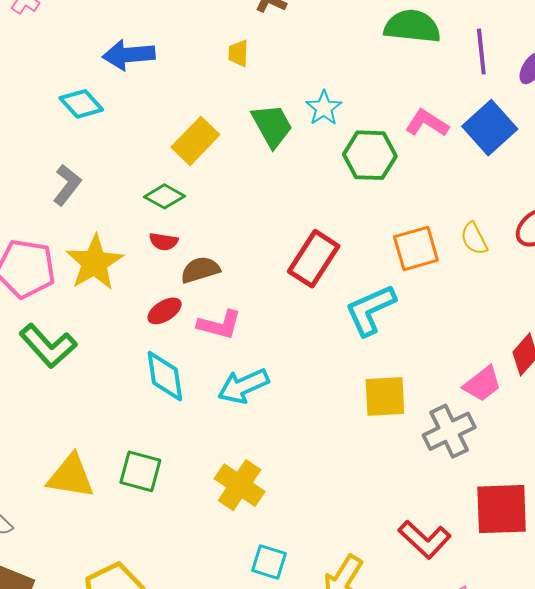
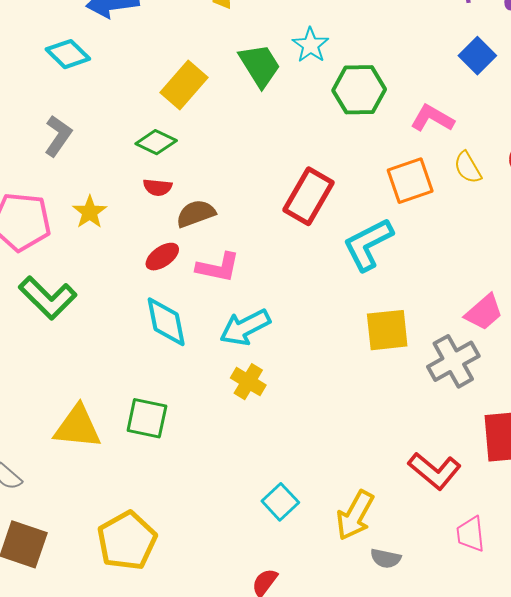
pink L-shape: (427, 123) -> (432, 118), moved
blue square: (490, 128) -> (477, 56), size x0.7
yellow star: (94, 263) -> (90, 212), size x0.6
yellow cross: (240, 485) -> (248, 382), moved, size x0.7
cyan square: (269, 562) -> (280, 502), turned 33

